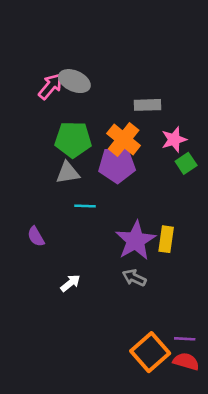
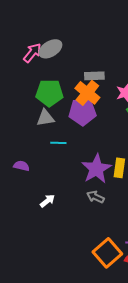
gray ellipse: (74, 81) -> (50, 49), turned -55
gray rectangle: (147, 105) -> (94, 76), moved
purple semicircle: (36, 237) -> (21, 166), turned 133

